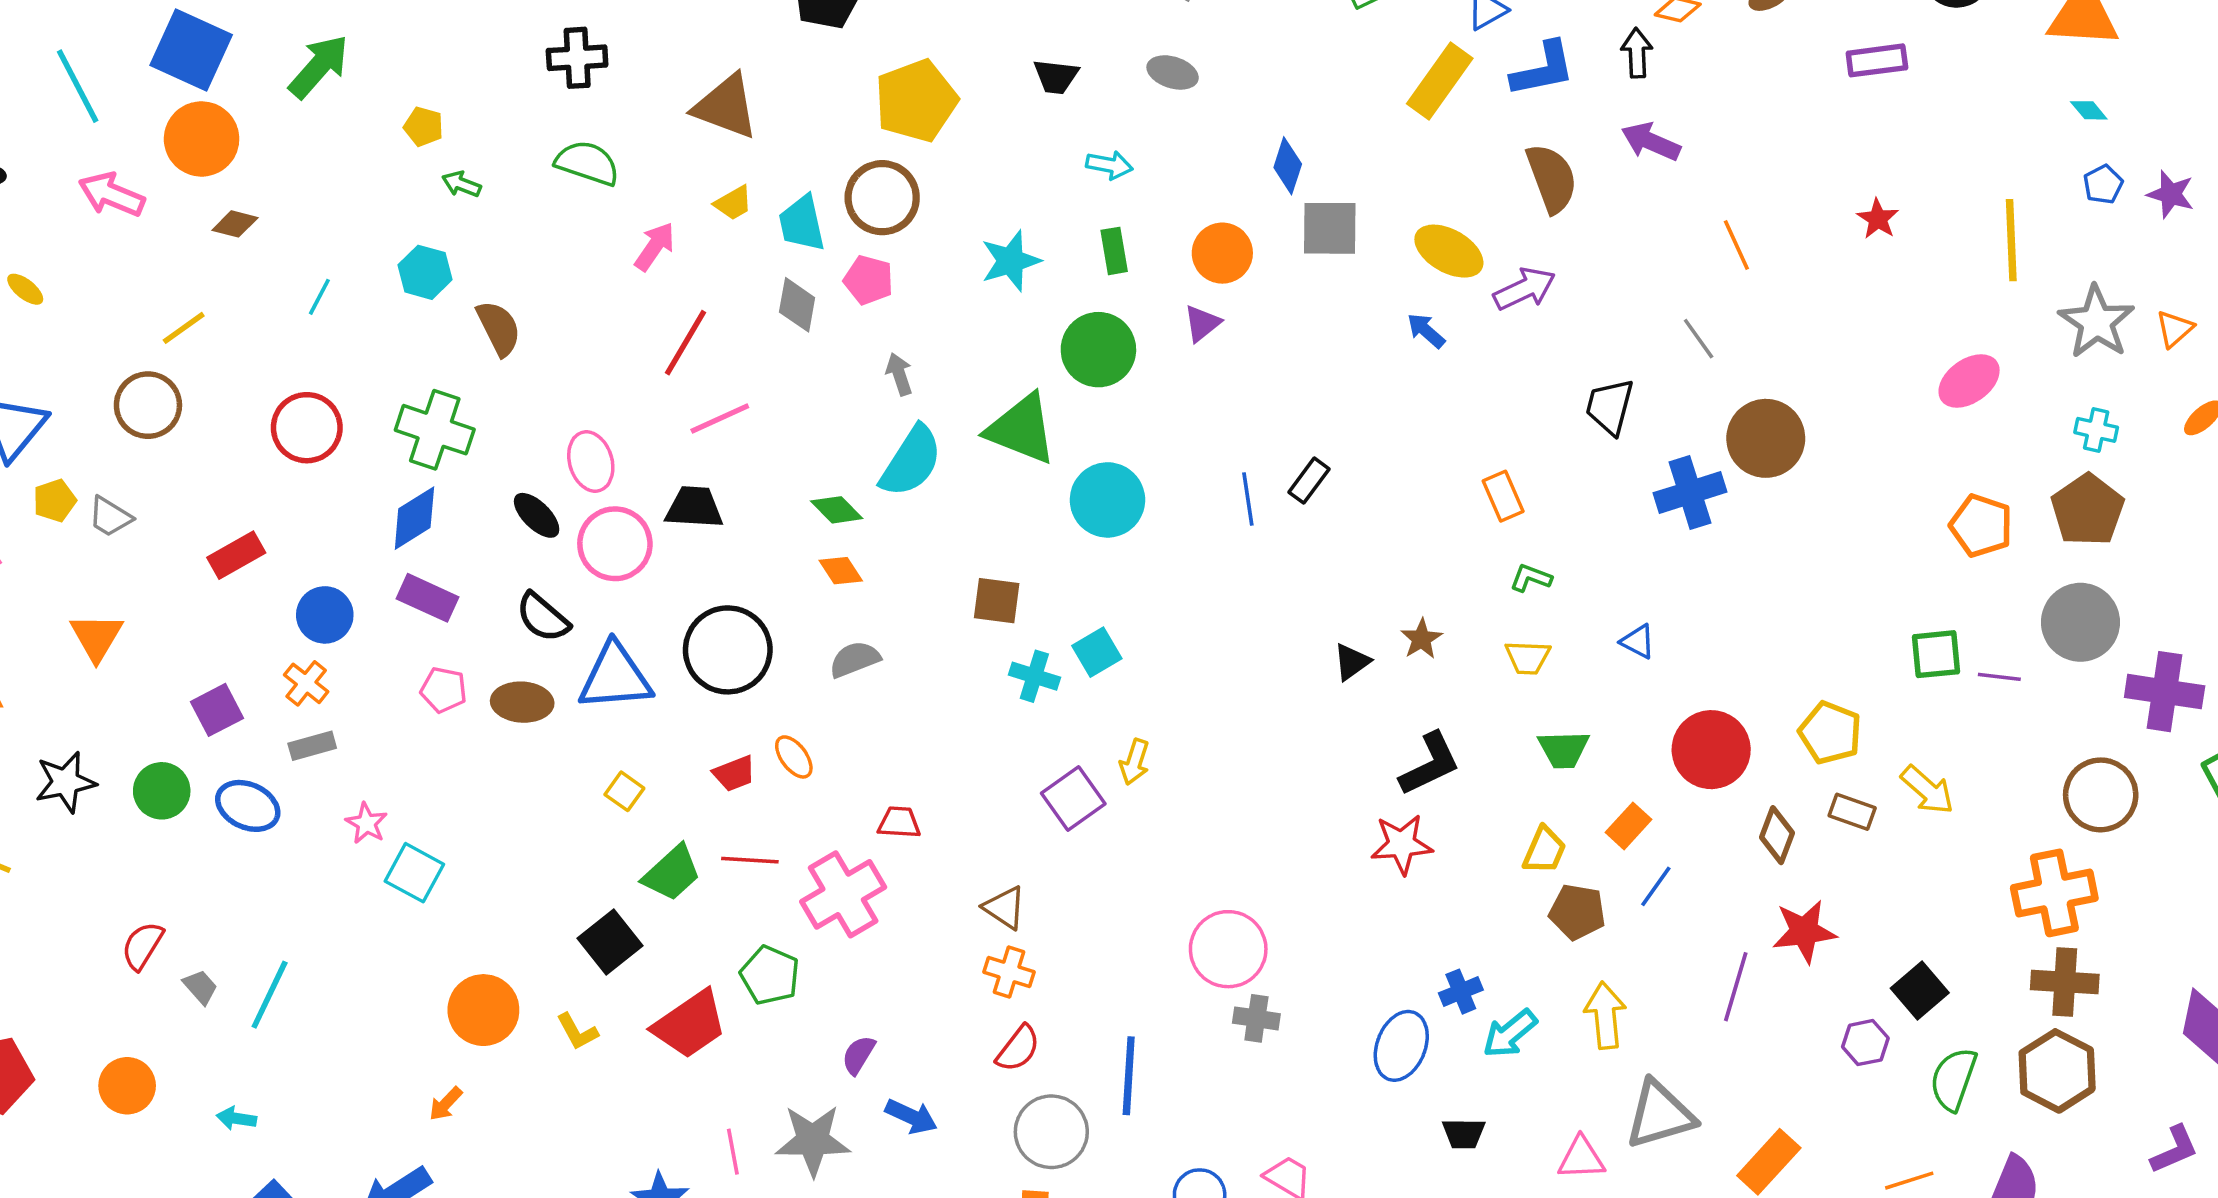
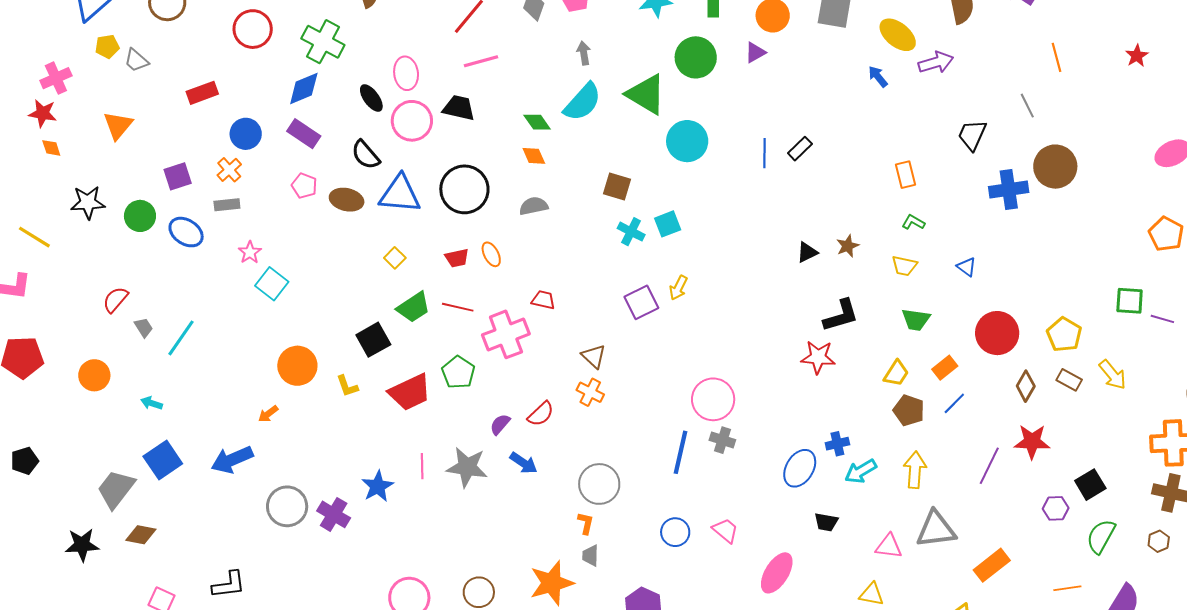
red semicircle: (1018, 1049) -> (541, 414), moved
brown hexagon: (2057, 1071) -> (1159, 541), size x0.5
blue line: (1129, 1076) -> (681, 452), moved

